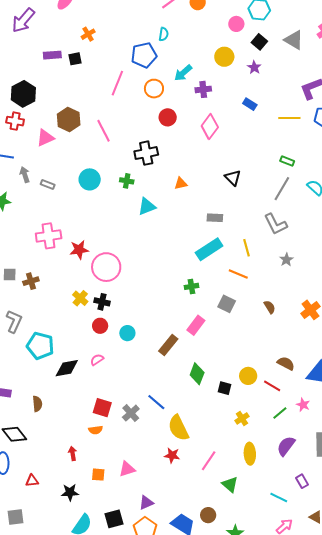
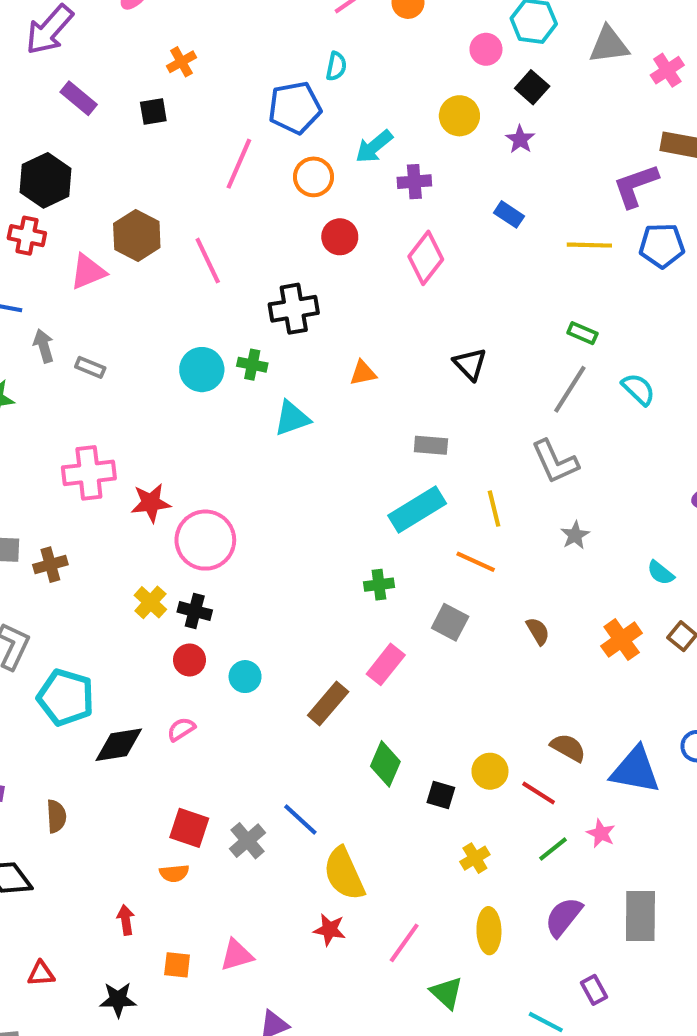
gray triangle: (294, 40) -> (609, 45), moved, turned -40
purple rectangle: (52, 55) -> (79, 98), moved, turned 42
cyan circle: (90, 179) -> (202, 370), moved

